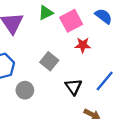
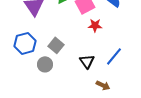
gray square: (49, 61) -> (56, 45), moved

